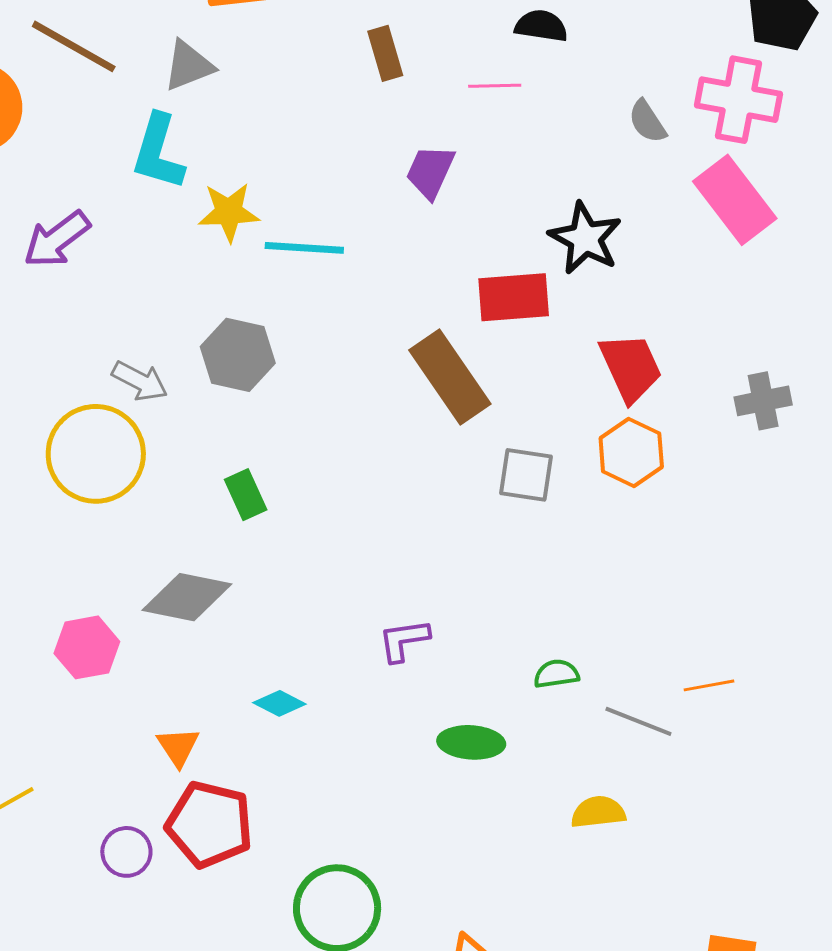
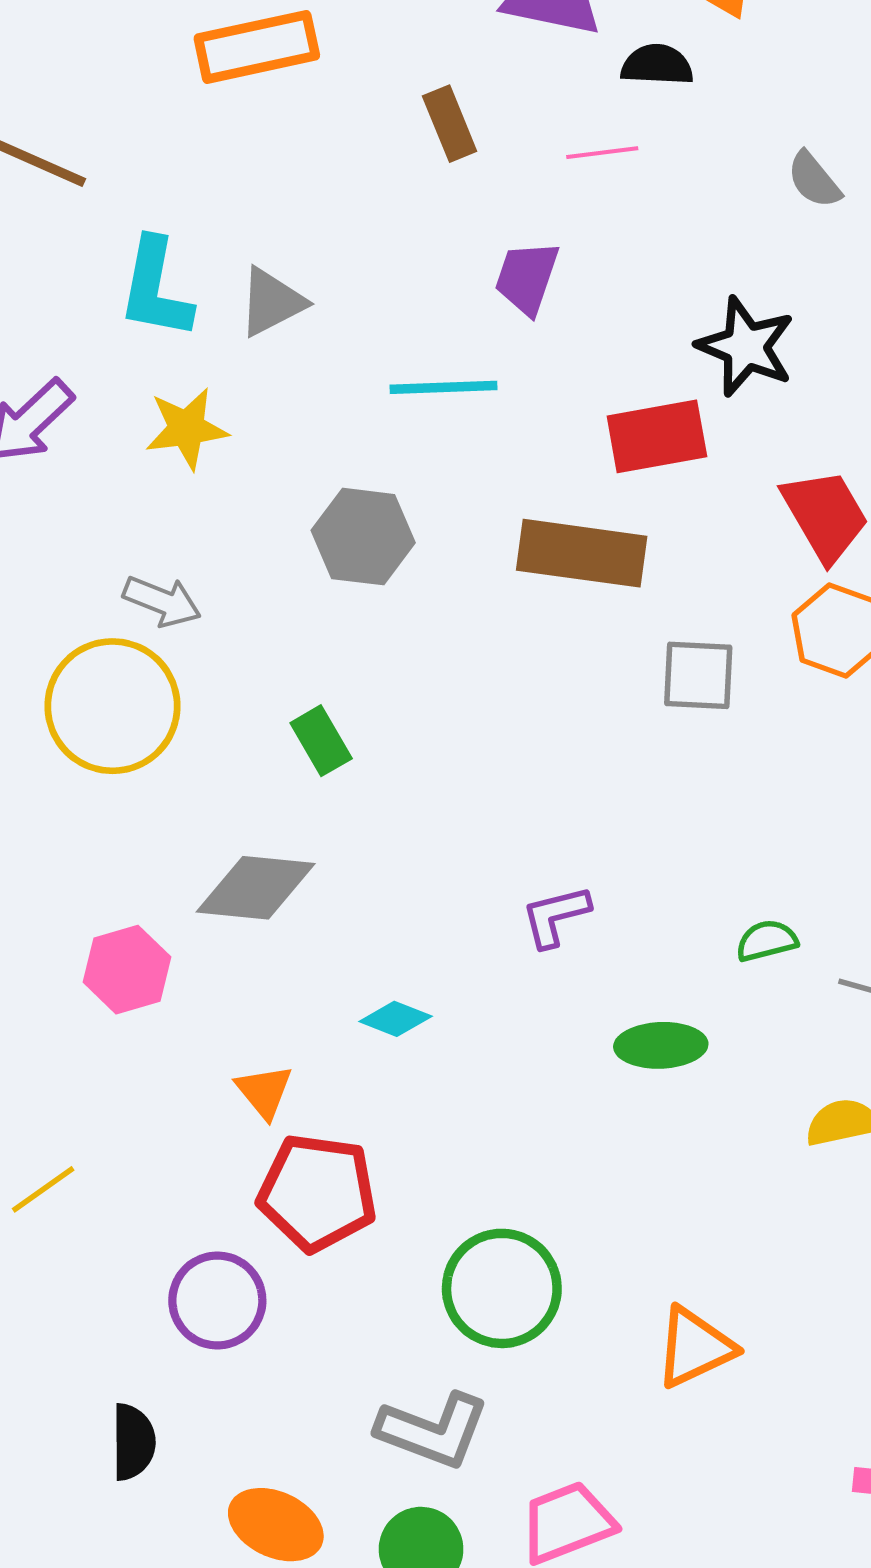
gray triangle: (189, 66) -> (272, 302), moved
yellow star: (229, 212) -> (187, 429), moved
cyan line: (304, 248) -> (444, 387), moved
gray hexagon: (238, 355) -> (363, 537), moved
brown rectangle: (450, 377) -> (582, 553), turned -42
purple circle: (126, 852) -> (217, 1301), moved, size x1.4

